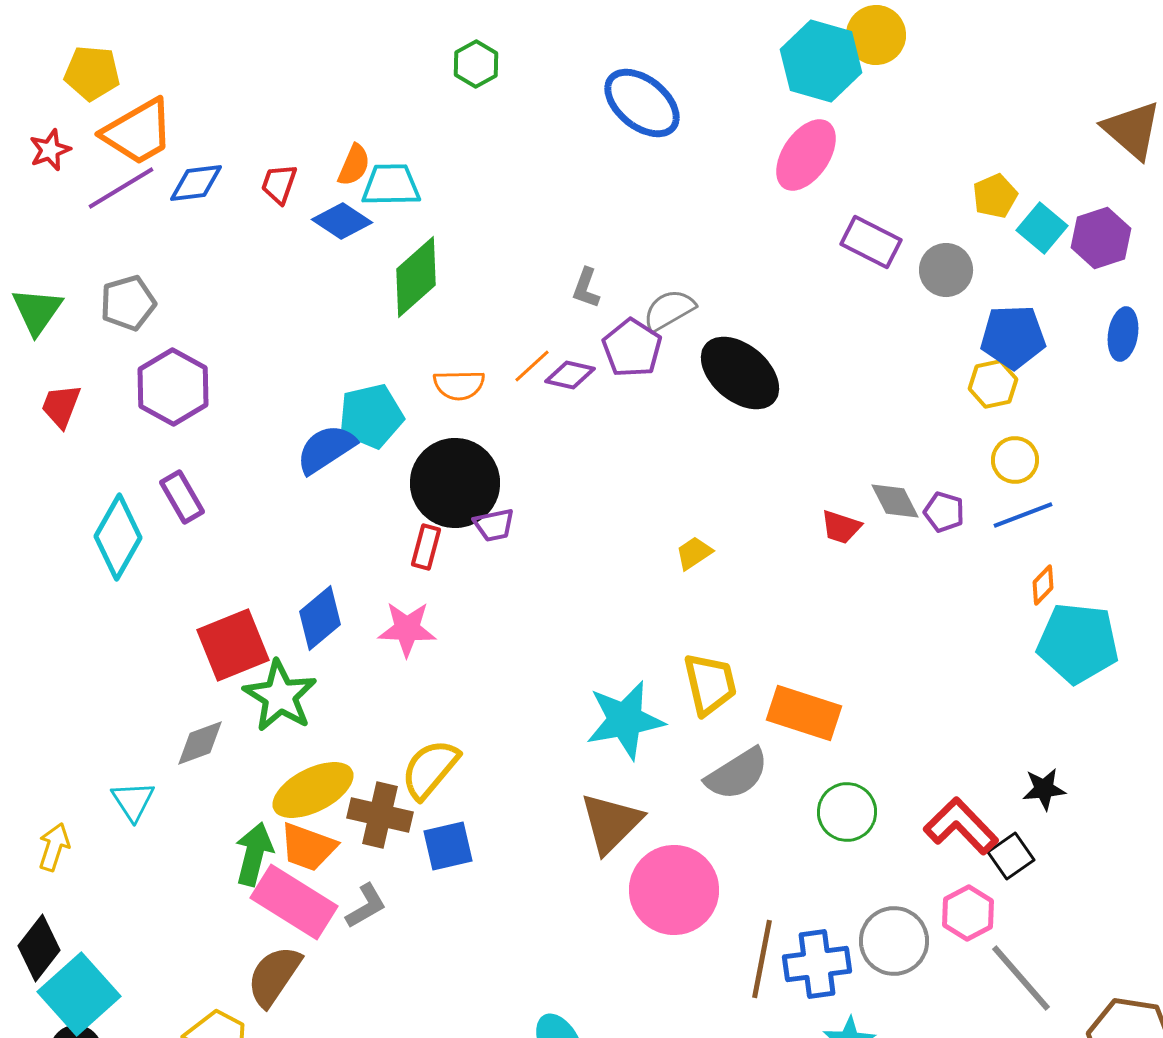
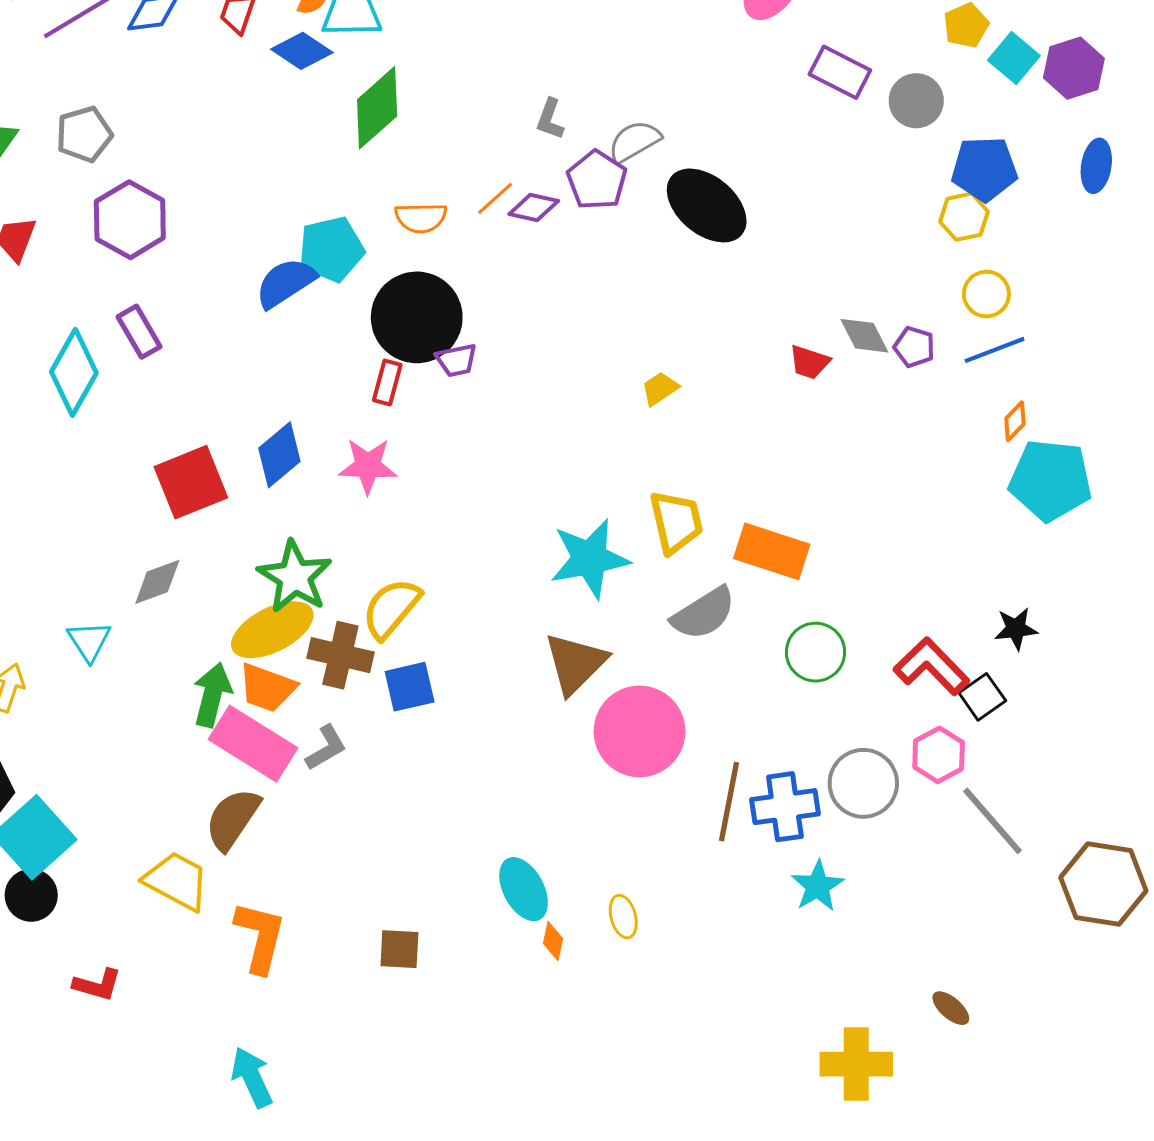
green star: (280, 696) -> (295, 577), moved

